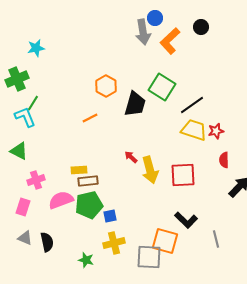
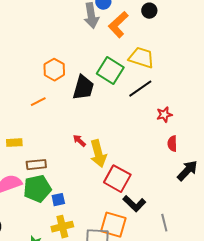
yellow trapezoid: (194, 130) -> (141, 58), moved
yellow rectangle: (79, 170) -> (14, 143), moved
red square: (183, 175) -> (117, 179), moved, turned 32

